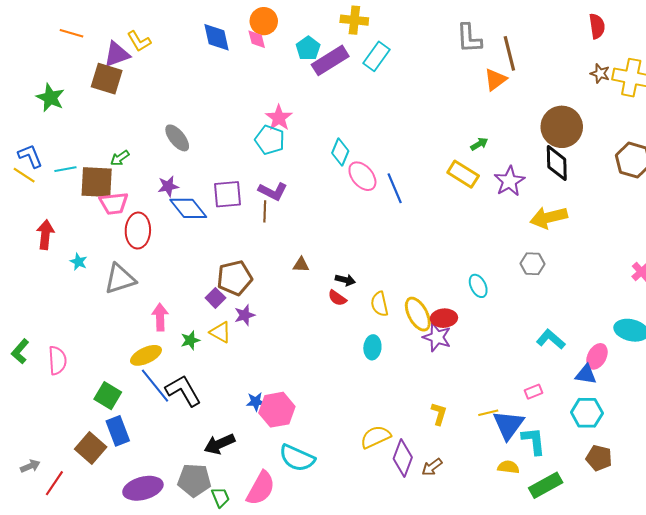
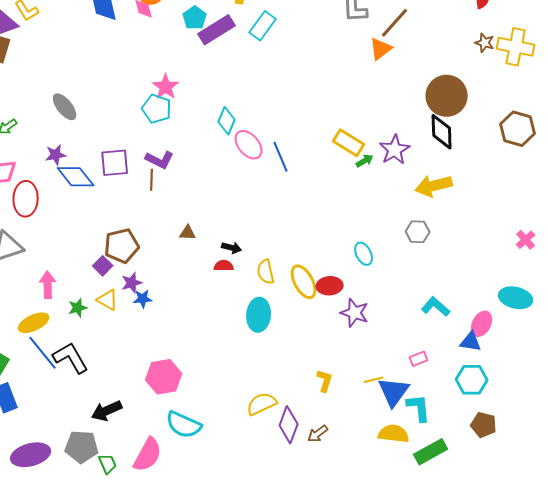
brown line: (509, 53) -> (395, 23), turned 56
green arrow: (479, 144) -> (365, 161), moved
red semicircle: (337, 298) -> (224, 266), turned 144
purple star: (437, 337) -> (355, 313), moved
cyan ellipse: (372, 347) -> (259, 315), size x1.4
blue star: (256, 402) -> (143, 299), moved
yellow semicircle: (508, 467) -> (394, 434), size x1.4

